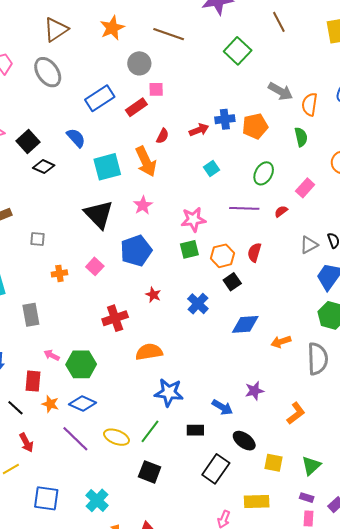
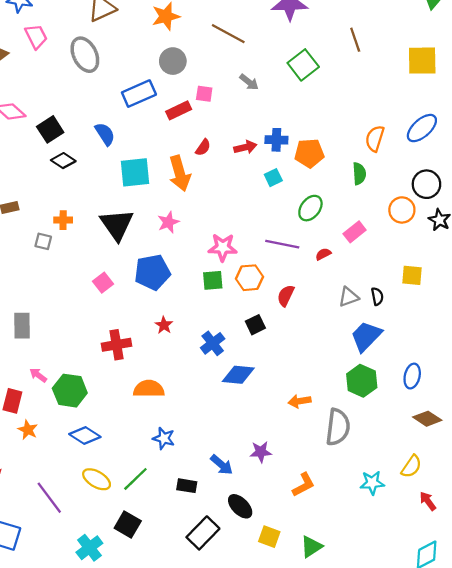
gray circle: (139, 63) -> (173, 61), moved
gray arrow: (281, 91) -> (249, 82), moved, size x0.7
cyan square: (211, 169) -> (273, 178), moved
orange hexagon: (223, 256) -> (250, 278), moved
orange cross: (59, 273) -> (63, 220), moved
blue diamond: (245, 324) -> (238, 375), moved
blue star: (169, 393) -> (164, 438), size x0.7
blue diamond: (83, 403) -> (85, 436), moved
purple line: (75, 439) -> (49, 498), moved
cyan cross: (97, 500) -> (89, 548), moved

